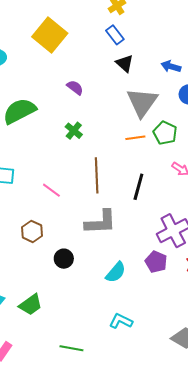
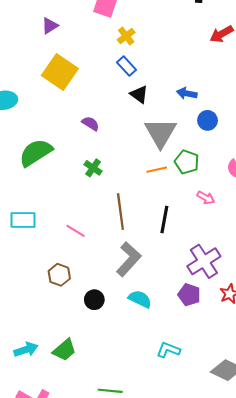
gray L-shape: (101, 222) -> (129, 259), turned -40
cyan semicircle: (116, 272) -> (140, 299), moved, turned -100
cyan L-shape: (121, 321) -> (168, 350), moved

